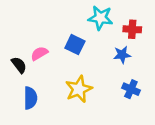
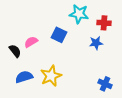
yellow star: (79, 89) -> (51, 76), moved
blue cross: (131, 89) -> (105, 84), moved
blue semicircle: (30, 98) -> (24, 77), turned -108

